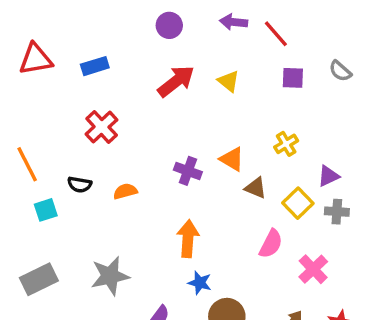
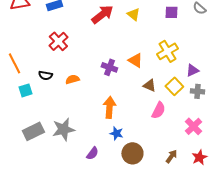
yellow cross: (286, 144) -> (167, 51), size x1.5
brown triangle: (256, 188) -> (149, 85), moved
pink cross: (313, 269) -> (193, 126), moved
gray rectangle: (39, 279) -> (33, 131), moved

